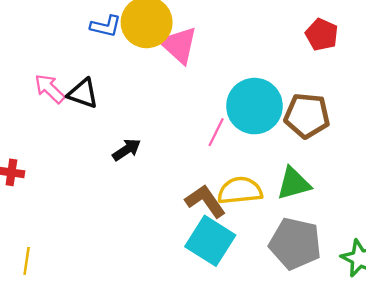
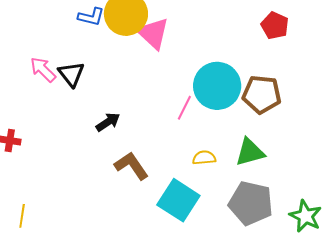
black triangle: (83, 94) -> (71, 74), turned 32
yellow semicircle: (240, 191) -> (204, 158), size x0.6
brown L-shape: (205, 201) -> (131, 166), moved

